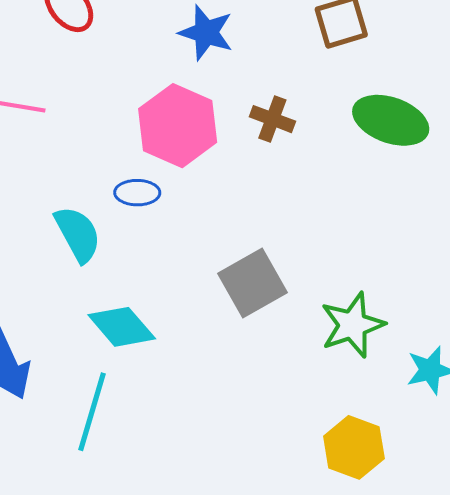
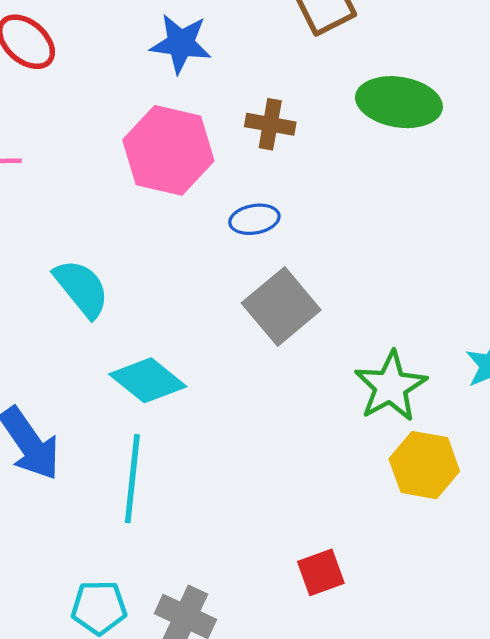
blue ellipse: (137, 193) -> (254, 219), moved
green star: (353, 325) -> (391, 386), moved

